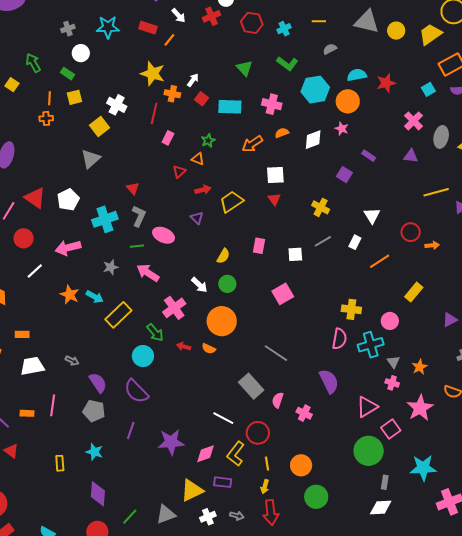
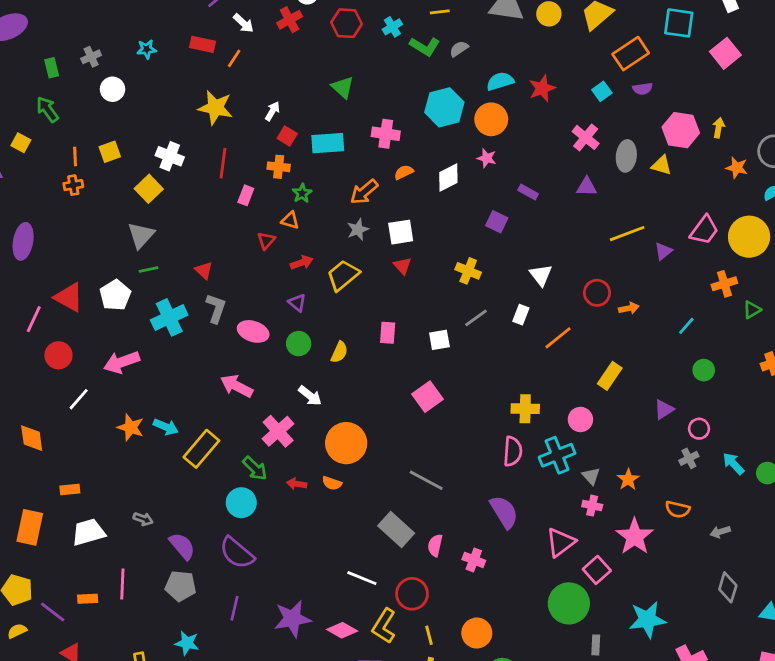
cyan star: (108, 27) -> (147, 49), size x0.6
green L-shape: (287, 64) -> (425, 46), moved
green rectangle: (68, 74) -> (52, 68), moved, turned 48
orange cross: (172, 94) -> (279, 167), moved
green line: (137, 246) -> (149, 269), moved
gray star: (111, 267) -> (358, 229), moved
green circle: (227, 284) -> (299, 344), moved
pink diamond: (206, 454) -> (342, 630), turned 55

